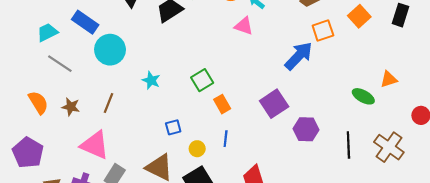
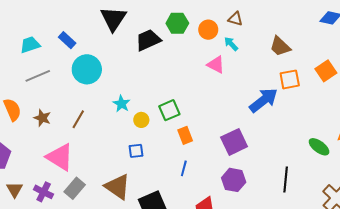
blue rectangle: (85, 22) -> (67, 40), size x0.7
gray line: (60, 64) -> (38, 76), turned -65
purple hexagon: (306, 129) -> (234, 180), moved
black line: (348, 145) -> (286, 179), moved
yellow circle: (197, 149) -> (141, 120), moved

